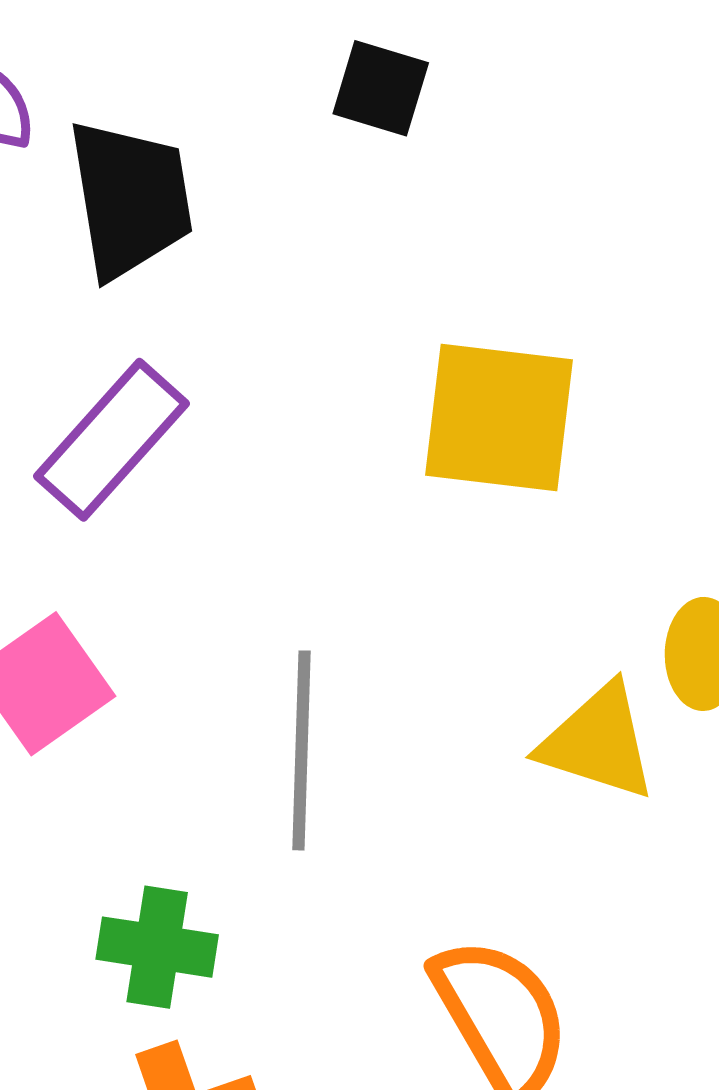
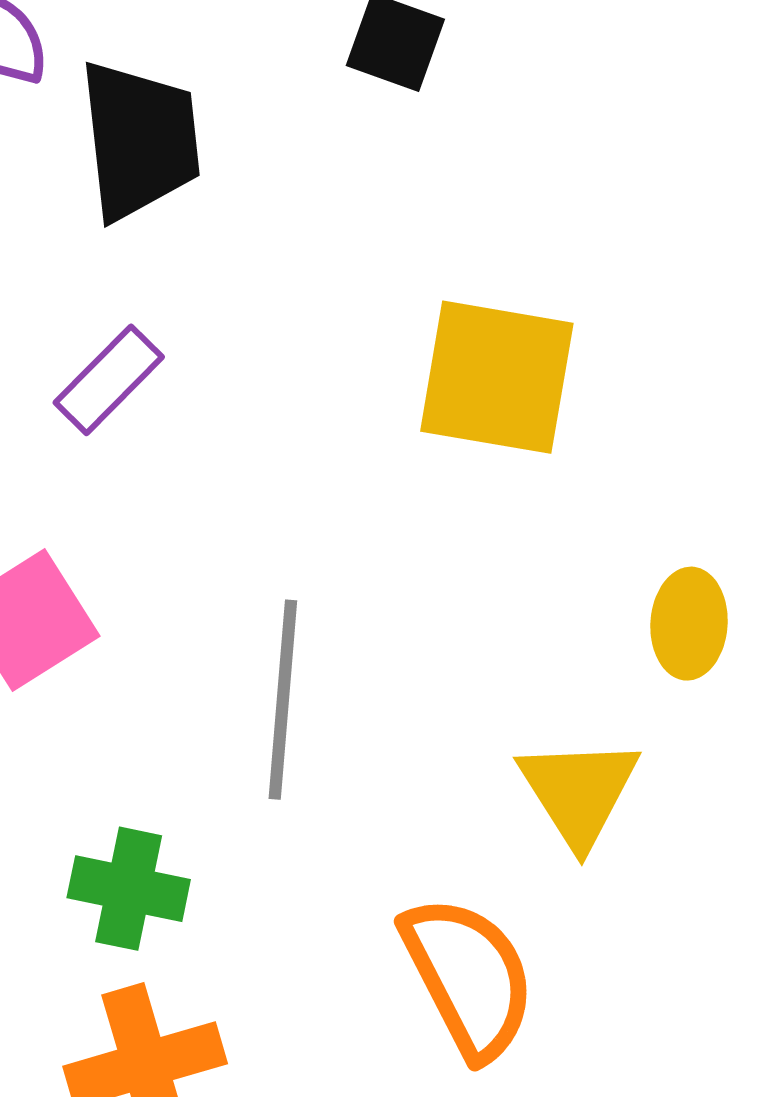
purple rectangle: (111, 440) -> (109, 380), size x0.7
yellow triangle: (598, 742) -> (579, 792), moved, turned 37

